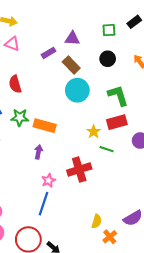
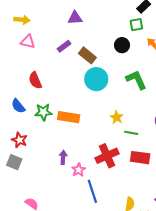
green square: (109, 30) -> (136, 25), moved
purple triangle: (72, 38) -> (75, 18), moved
red rectangle: (117, 122) -> (140, 158), moved, turned 30
purple arrow: (38, 152) -> (63, 157), moved
blue line: (44, 204) -> (92, 191), moved, turned -30

